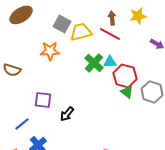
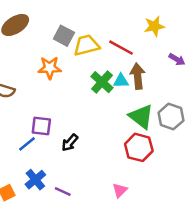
brown arrow: (112, 18) -> (138, 76), moved, size x1.5
red hexagon: (125, 76) -> (139, 147), moved
green triangle: (127, 92) -> (141, 117), size x1.6
blue line: (22, 124) -> (27, 144), moved

